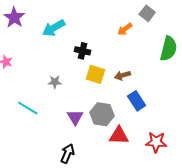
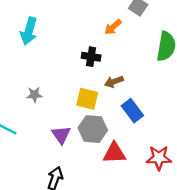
cyan arrow: (54, 28) -> (29, 31), turned -40
black cross: (83, 51) -> (91, 57), moved
yellow square: (95, 74) -> (87, 99), moved

